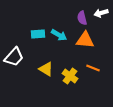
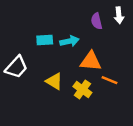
white arrow: (101, 13) -> (119, 15), turned -80
cyan arrow: (59, 35) -> (69, 41), turned -42
orange triangle: (85, 40) -> (91, 61), moved

